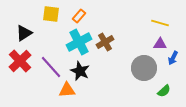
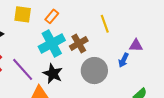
yellow line: (160, 23) -> (105, 24), moved, turned 54
blue arrow: (173, 58) -> (123, 60), moved
gray circle: (144, 68) -> (94, 71), moved

